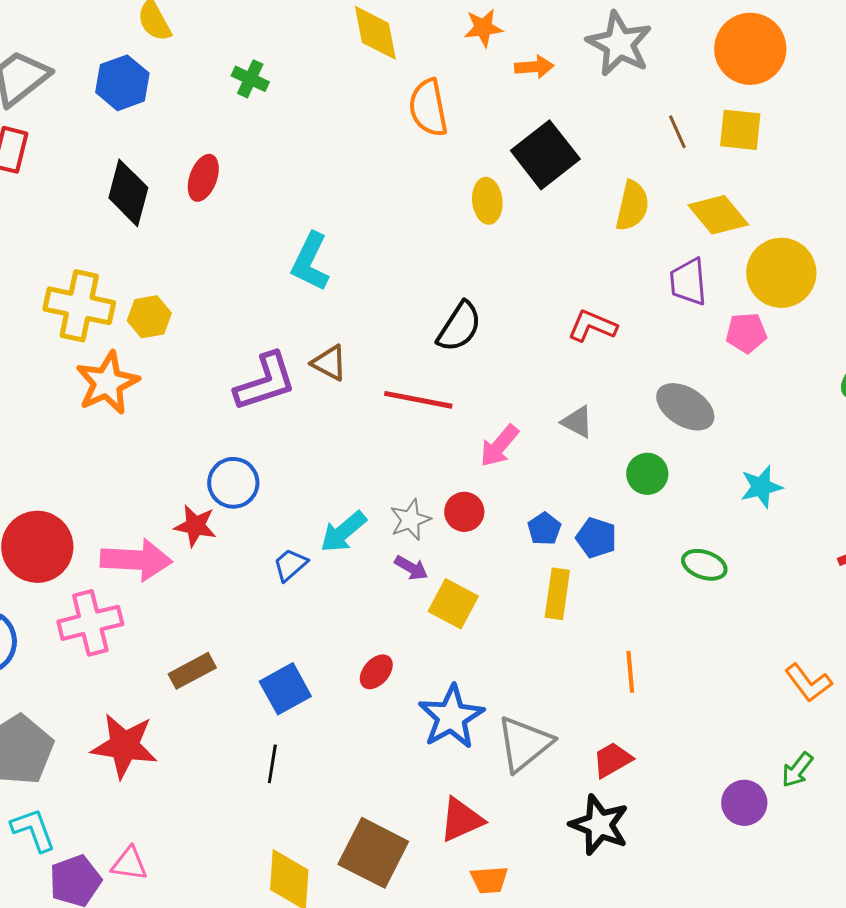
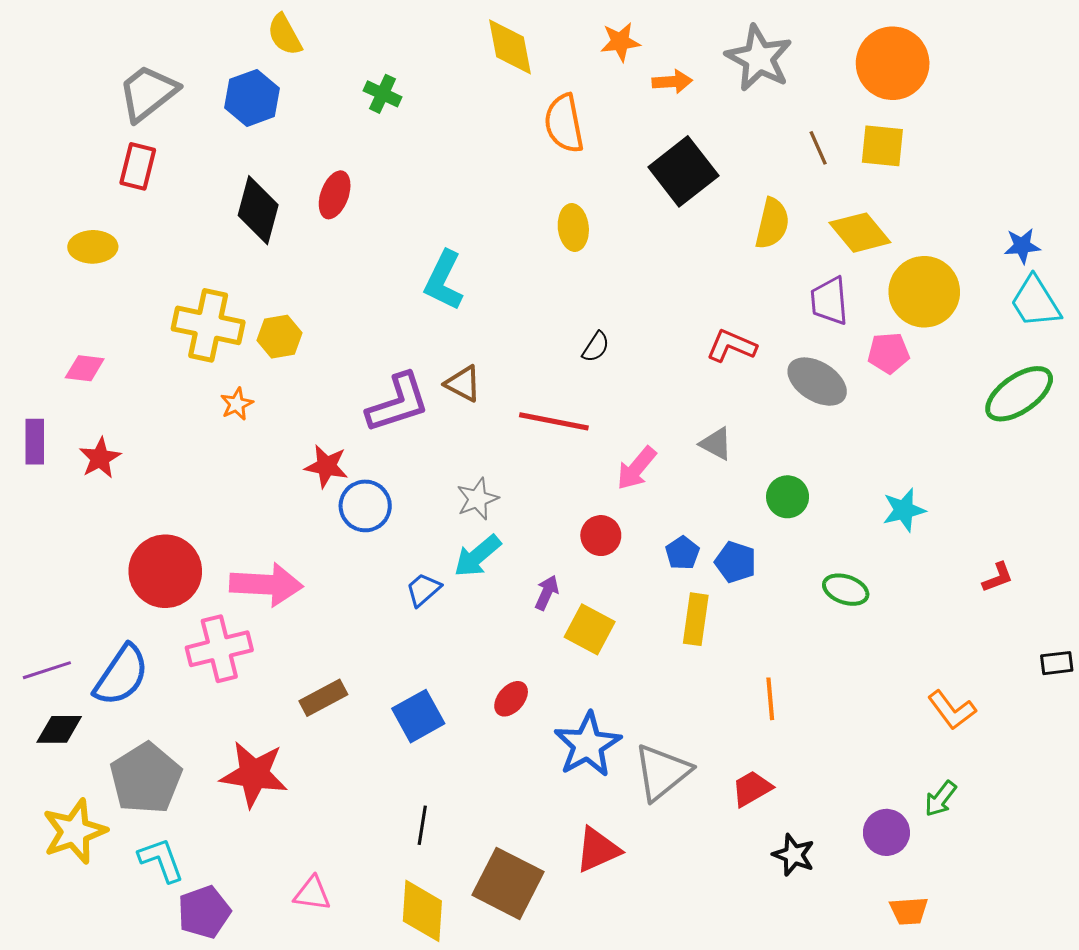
yellow ellipse: (487, 201) -> (573, 227), moved
black semicircle: (459, 327) -> (596, 347), size x0.6
orange star: (107, 383) -> (237, 404), size x0.5
gray ellipse: (685, 407) -> (817, 382), moved
gray star: (410, 520) -> (477, 499), moved
red star: (195, 526) -> (326, 466), moved
purple arrow: (411, 568) -> (547, 593), turned -96
black line: (272, 764) -> (422, 825), moved
black star: (599, 825) -> (794, 855), moved, size x0.7
pink triangle: (129, 864) -> (312, 894), moved
orange trapezoid: (489, 880) -> (909, 911), moved

